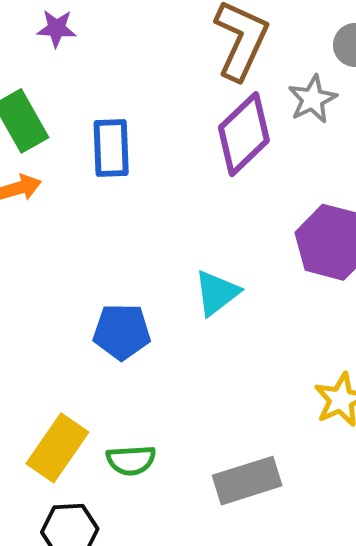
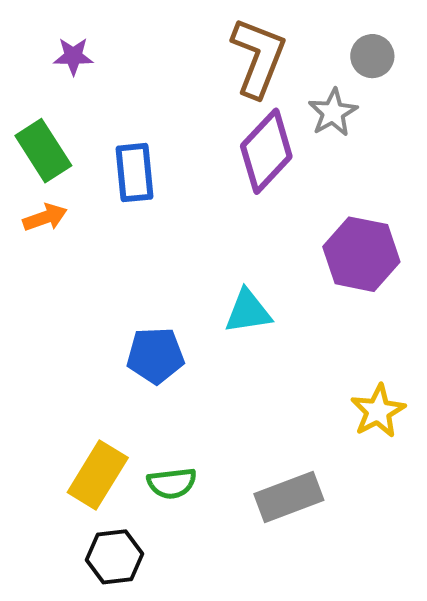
cyan triangle: (217, 293) -> (248, 311), turned 32

